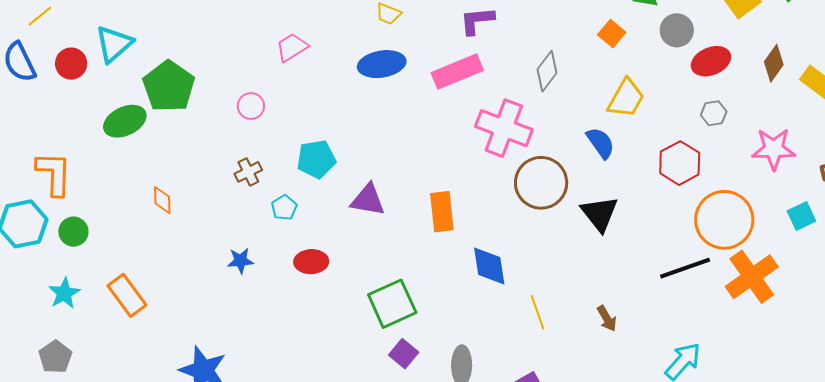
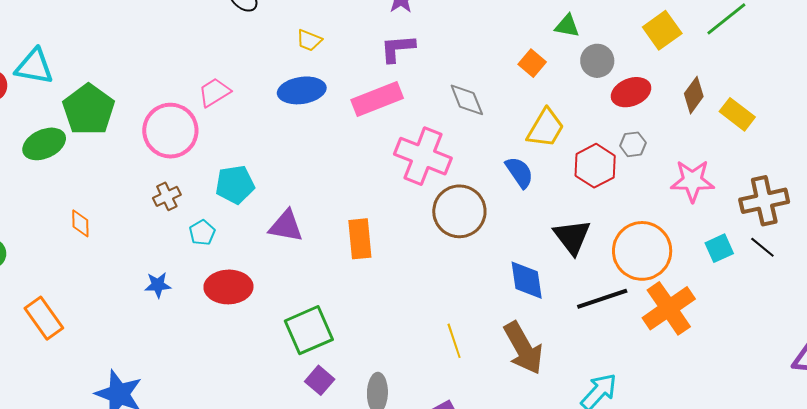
cyan triangle: (114, 44) -> (34, 67), turned 51
pink trapezoid: (292, 47) -> (214, 92), moved
gray diamond: (547, 71) -> (467, 100), turned -60
pink circle: (251, 106) -> (170, 131), size x2.0
red hexagon: (680, 163) -> (595, 166), moved
black triangle: (599, 214) -> (572, 237), moved
red ellipse: (311, 262) -> (228, 287), size x1.4
blue diamond: (489, 266) -> (527, 280), moved
brown arrow: (607, 319) -> (523, 348), size x2.0

